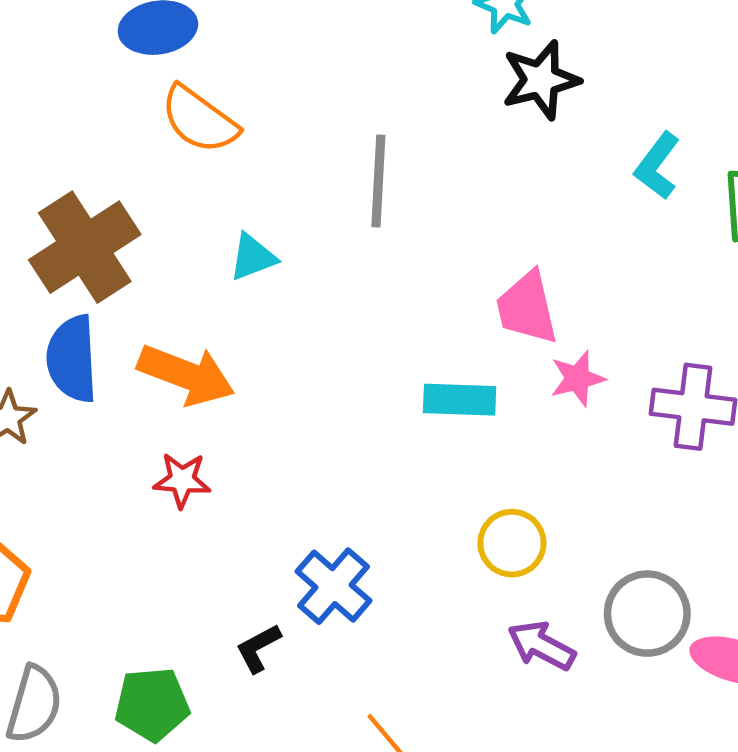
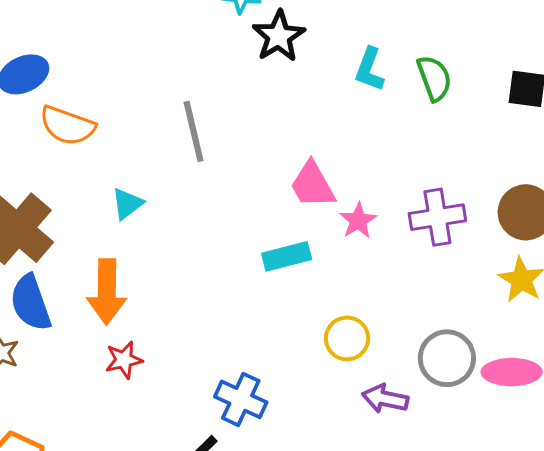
orange arrow: (186, 375) -> (107, 292), turned 86

